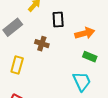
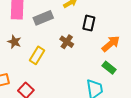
orange arrow: (85, 33) -> (111, 44), turned -42

